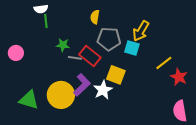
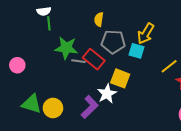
green star: (63, 45) -> (66, 48), size x1.6
pink circle: (16, 53) -> (17, 65), moved
purple L-shape: (82, 85) -> (90, 107), moved
yellow circle: (61, 95) -> (53, 108), moved, size x0.7

